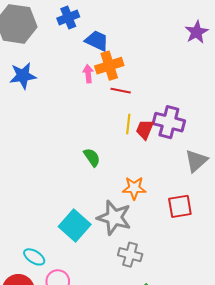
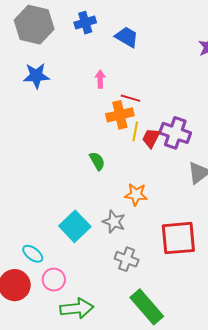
blue trapezoid: (97, 41) -> (127, 37), moved
orange cross: (109, 66) -> (120, 115), moved
red square: (180, 206) -> (178, 238), moved, size x1.5
gray star: (114, 218) -> (114, 222), size x0.7

